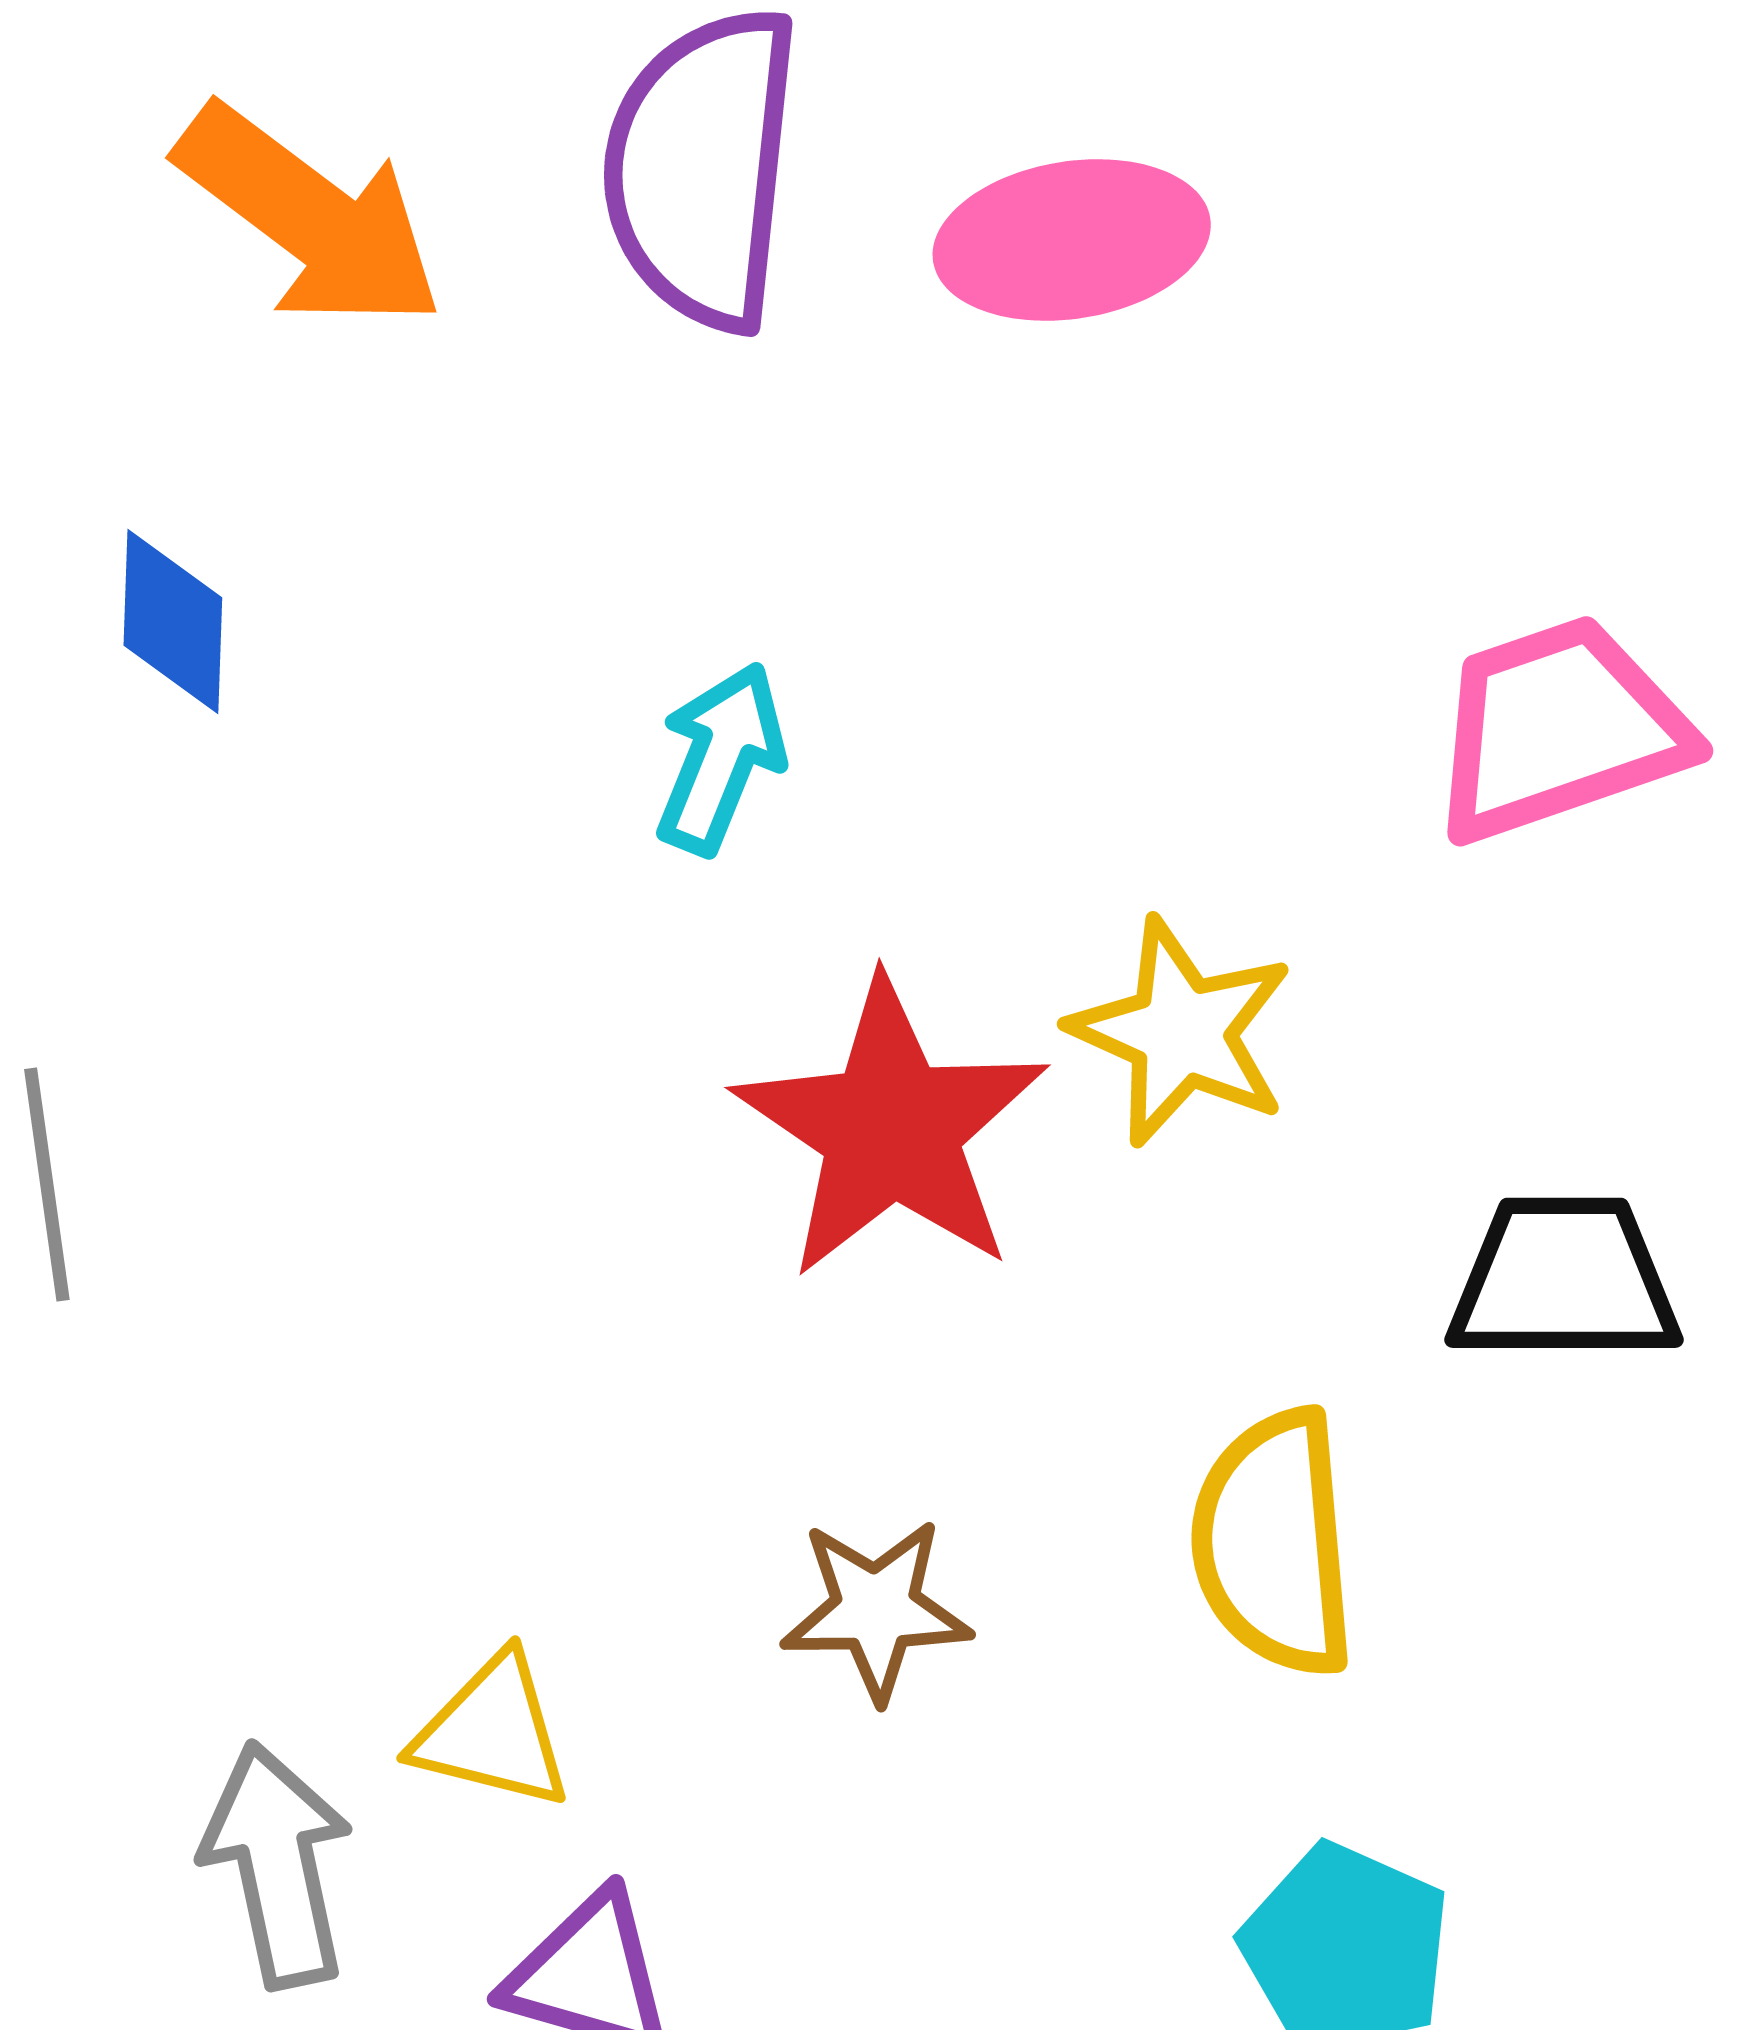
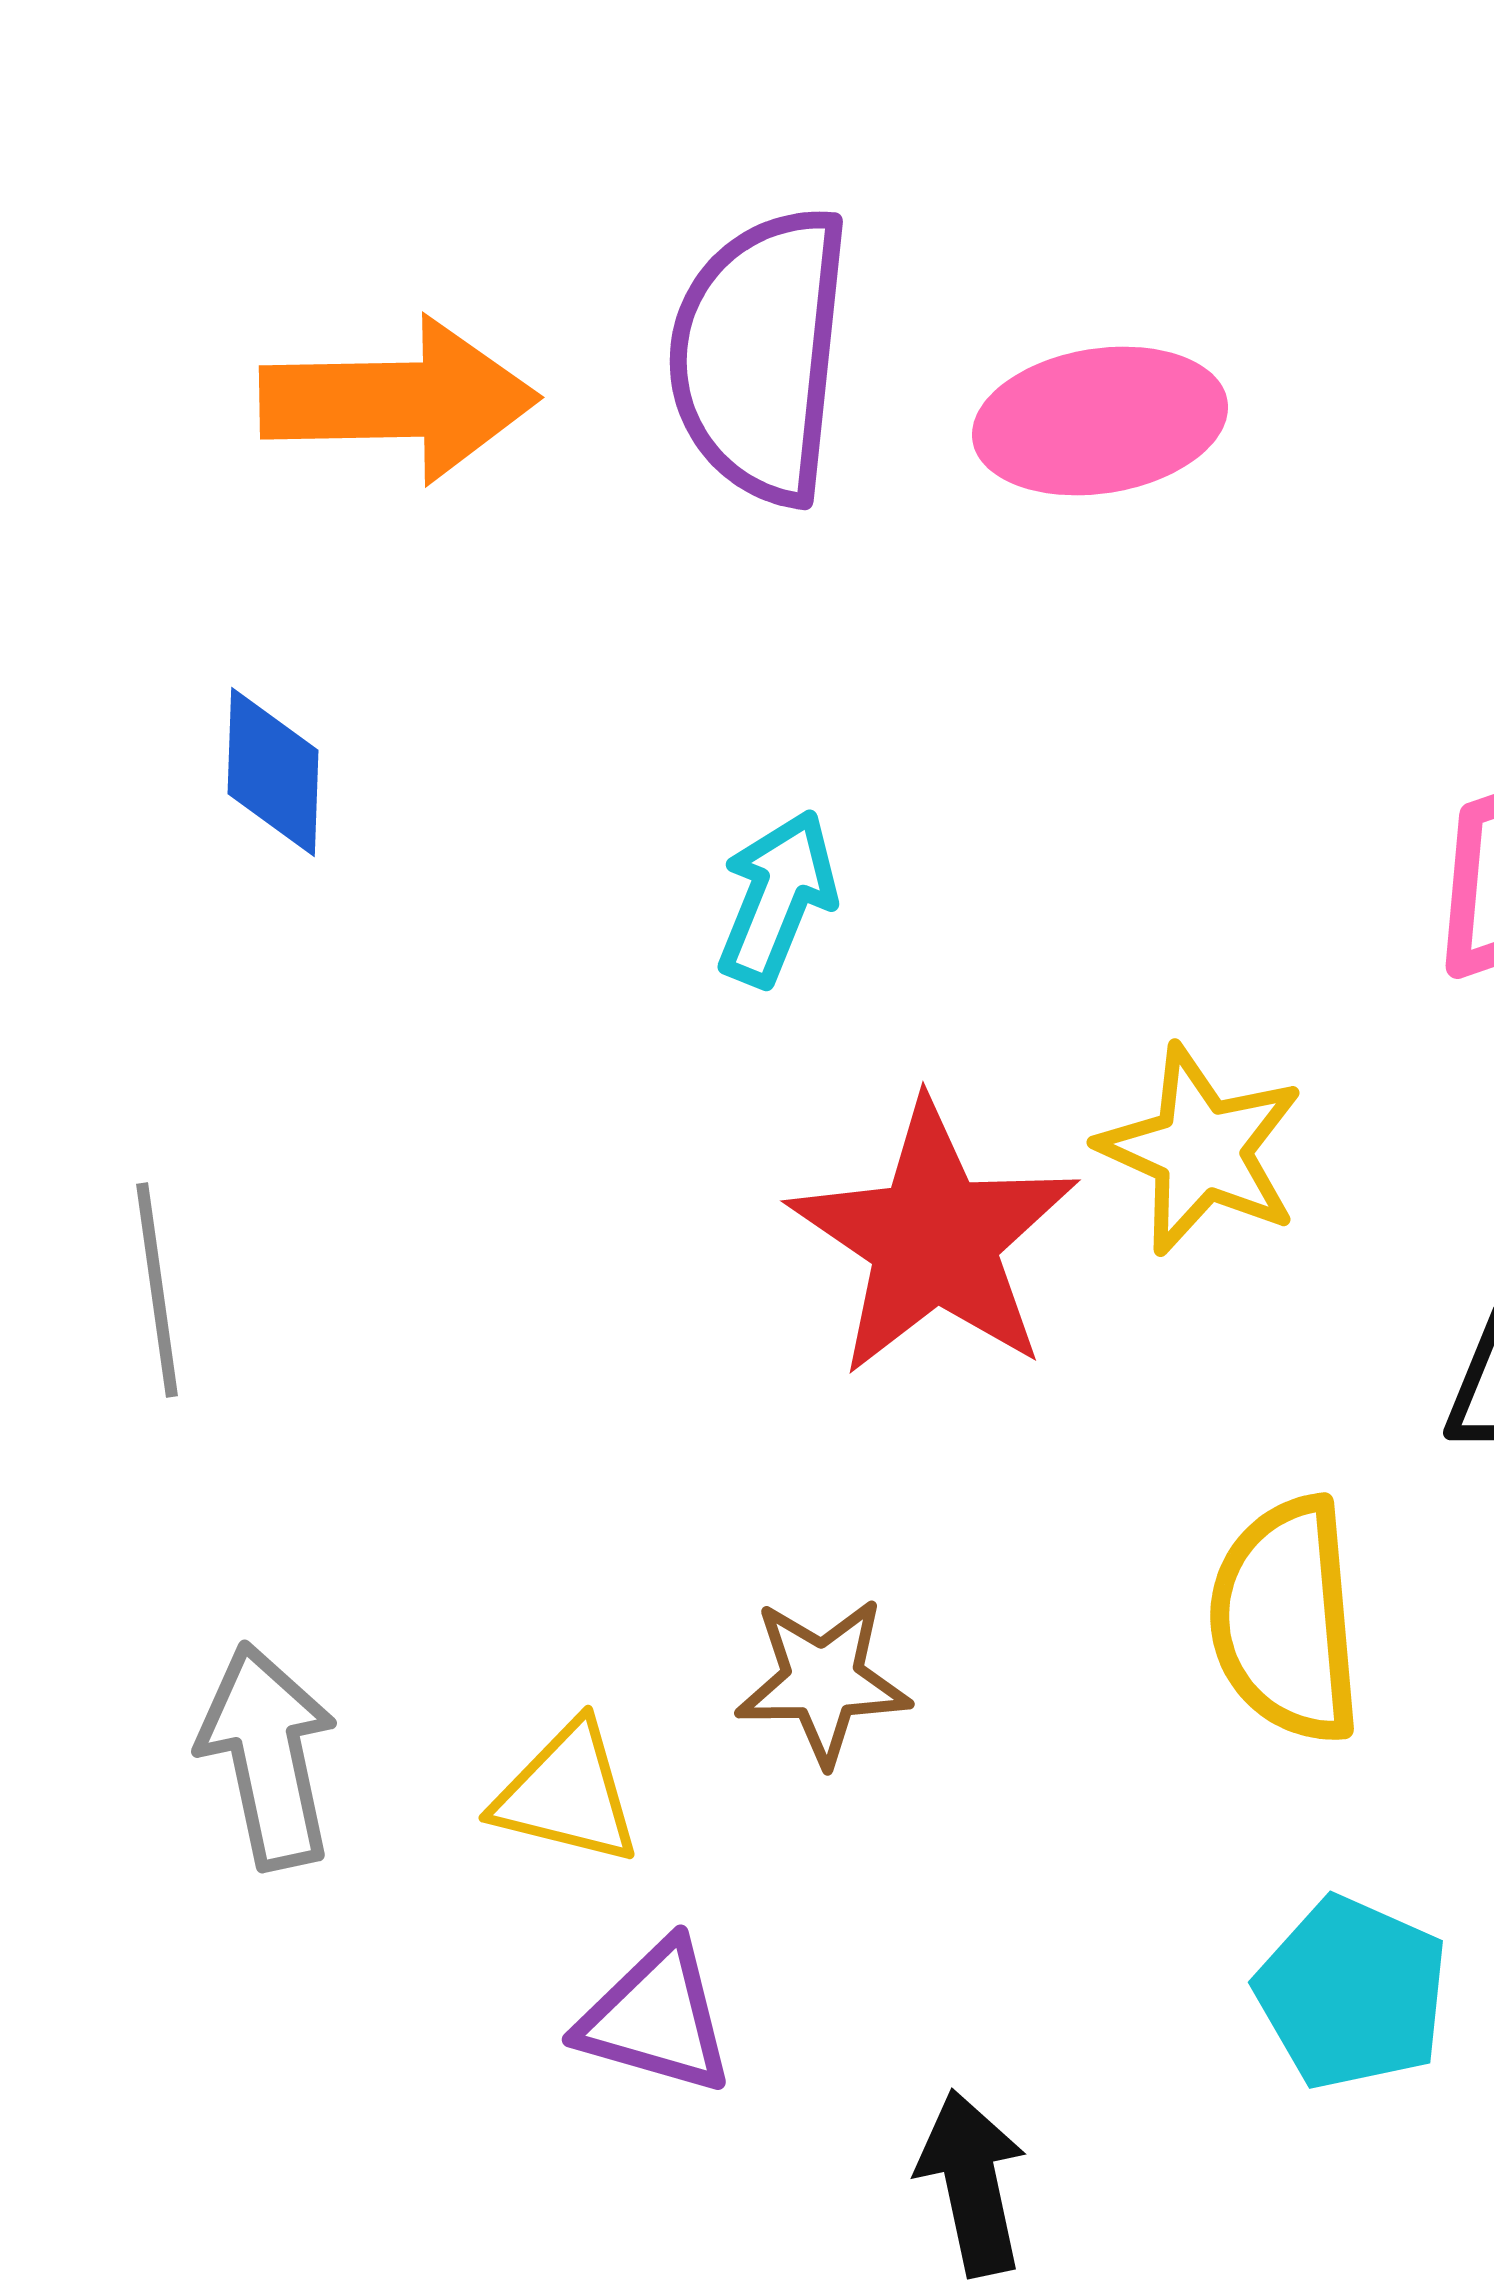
orange arrow: (310, 217) -> (399, 400), turned -38
brown star: (876, 1609) -> (823, 1681), moved
gray arrow: (277, 1865) -> (268, 1756), moved

